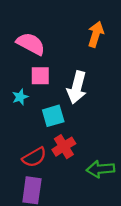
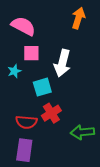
red semicircle: (34, 157) -> (26, 122), turned 35

